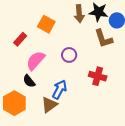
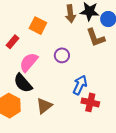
red cross: (98, 76) -> (90, 102), moved
black semicircle: (29, 81) -> (23, 83), size x1.5
blue arrow: (60, 89) -> (80, 85), moved

